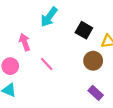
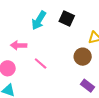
black square: (84, 30) -> (67, 19), moved
pink arrow: (25, 42) -> (19, 45), turned -63

